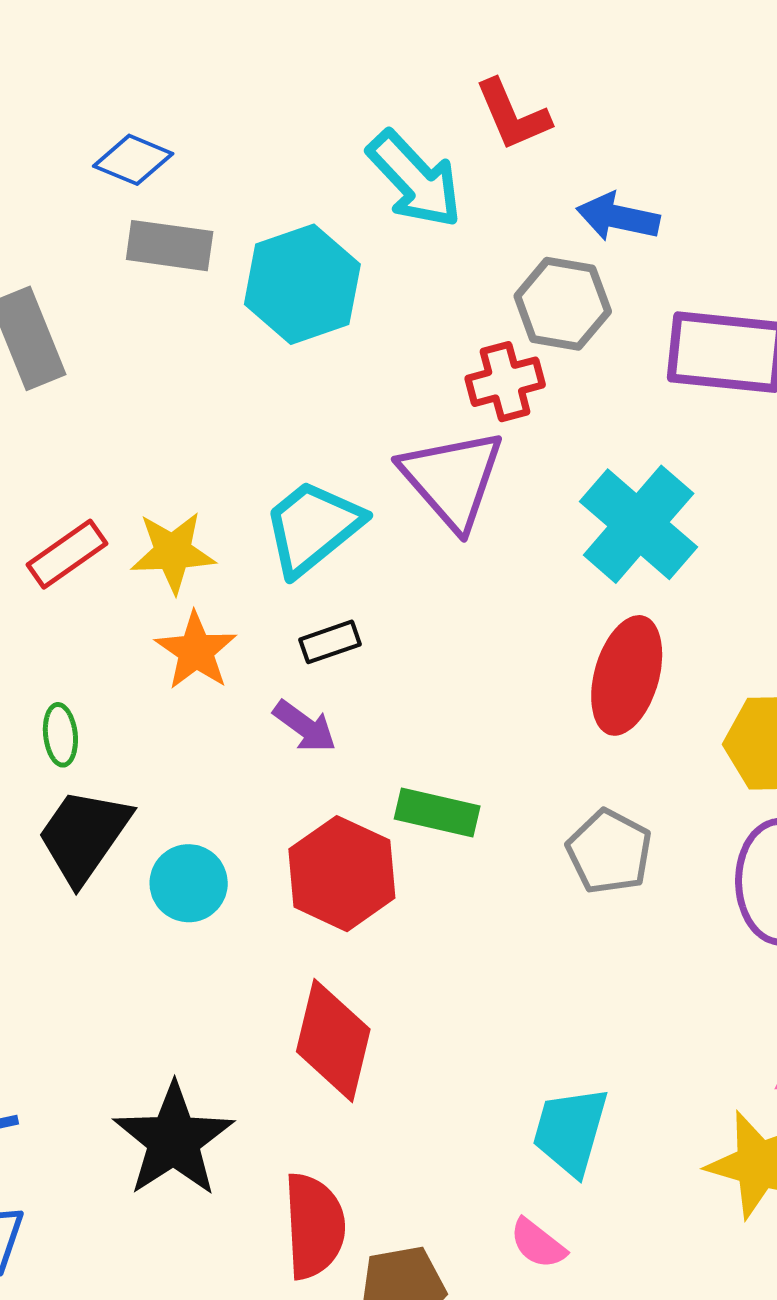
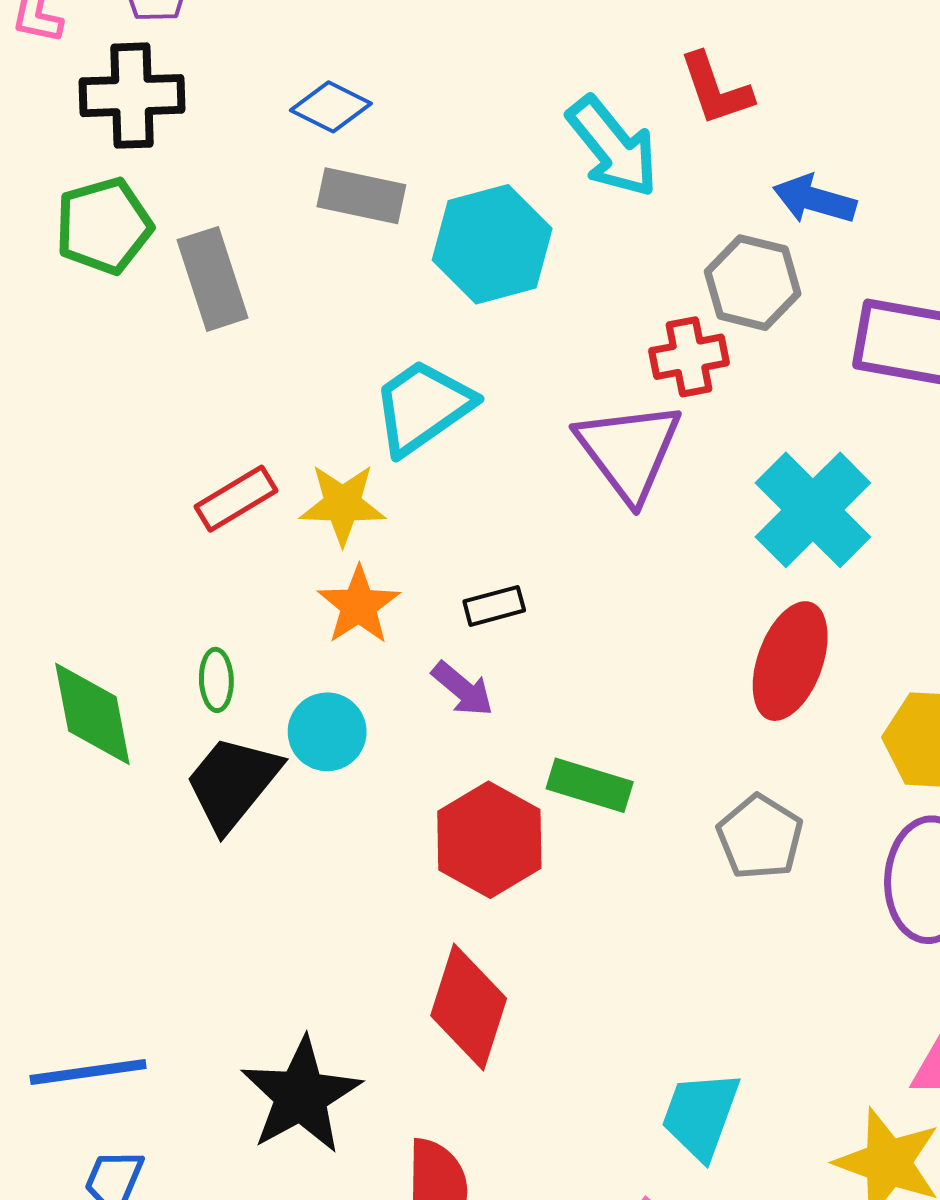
cyan trapezoid: (313, 527) -> (423, 407), moved
cyan circle: (189, 883) -> (327, 732), moved

